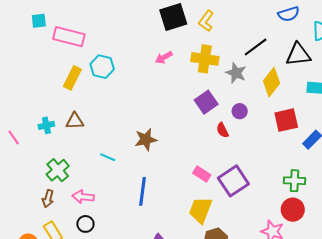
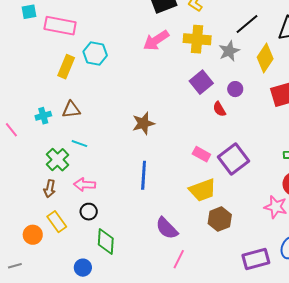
pink arrow: (164, 57) -> (156, 40), size x1.5
gray star: (236, 73) -> (229, 51), turned 30
cyan line: (108, 157) -> (79, 144), moved
yellow trapezoid: (201, 210) -> (203, 190), turned -128

